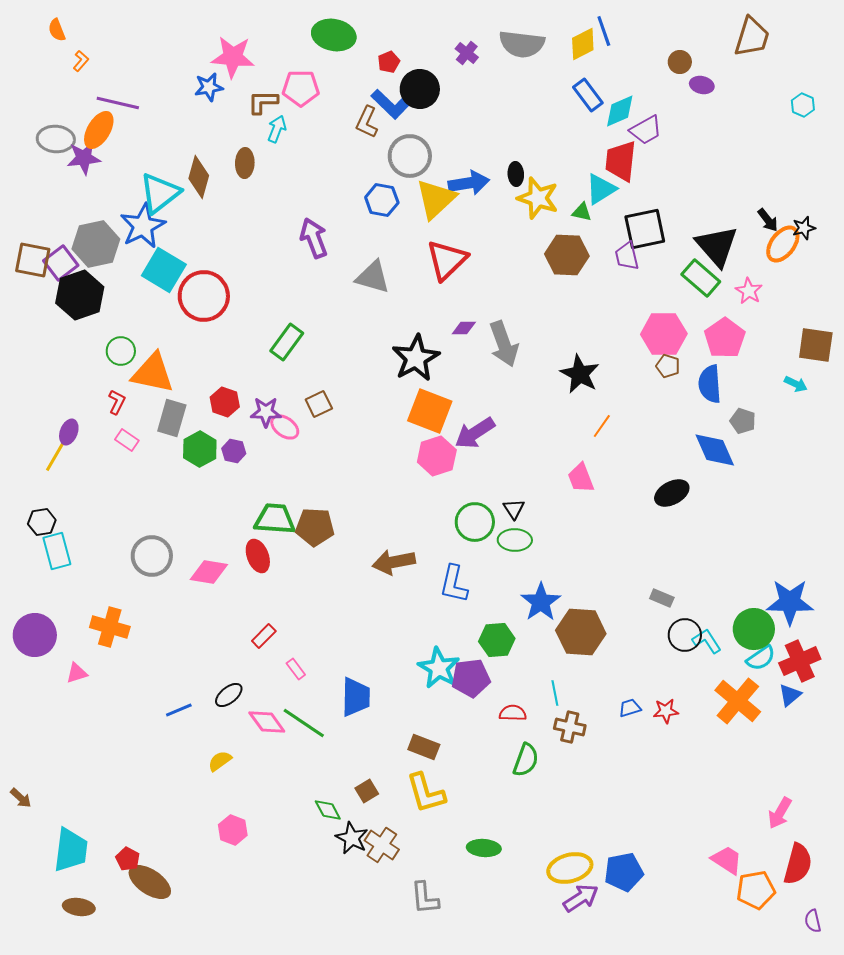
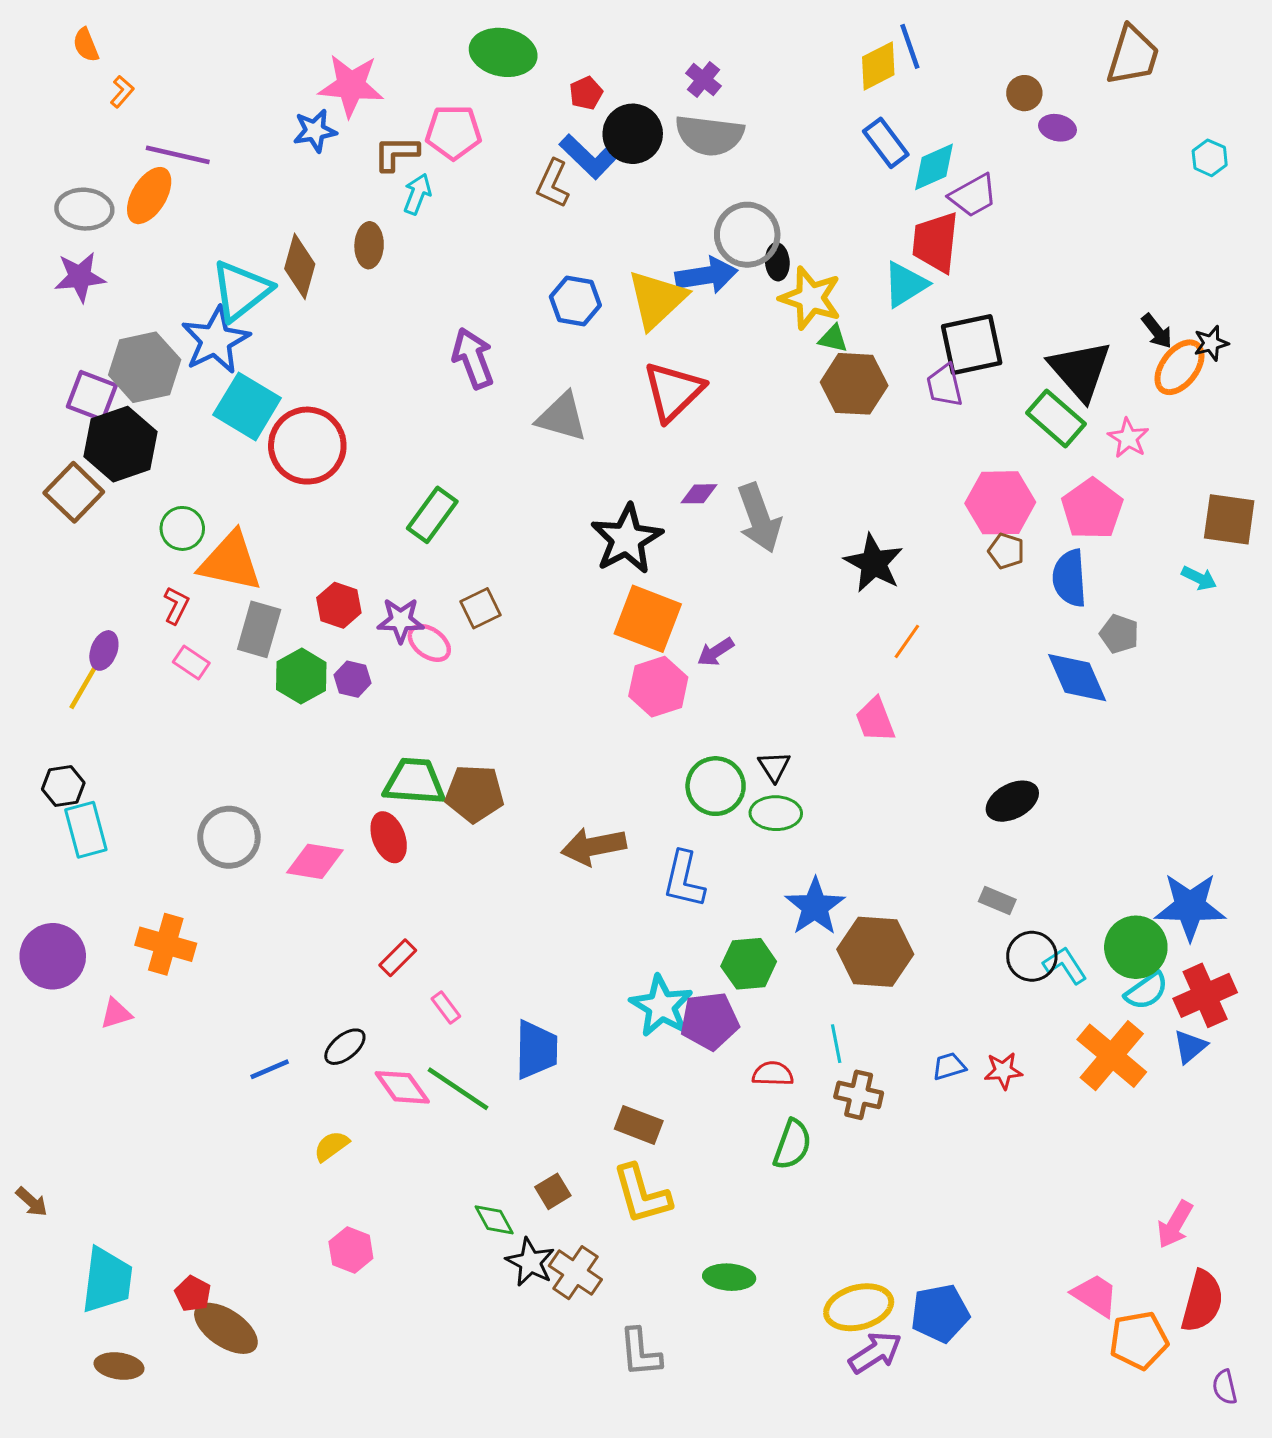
gray semicircle: (522, 44) -> (710, 135), moved
gray circle: (410, 156) -> (747, 235), moved
purple star: (84, 158) -> (80, 277), moved
green triangle: (582, 212) -> (833, 339), moved
brown square: (33, 260) -> (74, 492), moved, turned 33
purple square: (61, 263) -> (92, 396), turned -32
purple arrow: (475, 433) -> (716, 652), size x0.6
black ellipse: (672, 493) -> (1012, 801), moved

